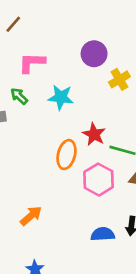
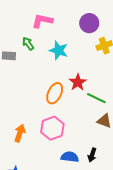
pink hexagon: (99, 180) -> (52, 128), moved
orange arrow: (31, 216) -> (20, 133), turned -42

